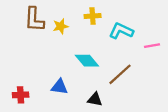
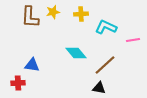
yellow star: (61, 26) -> (53, 12), moved
blue triangle: (59, 87) -> (32, 65), moved
black triangle: (95, 99) -> (99, 88), moved

